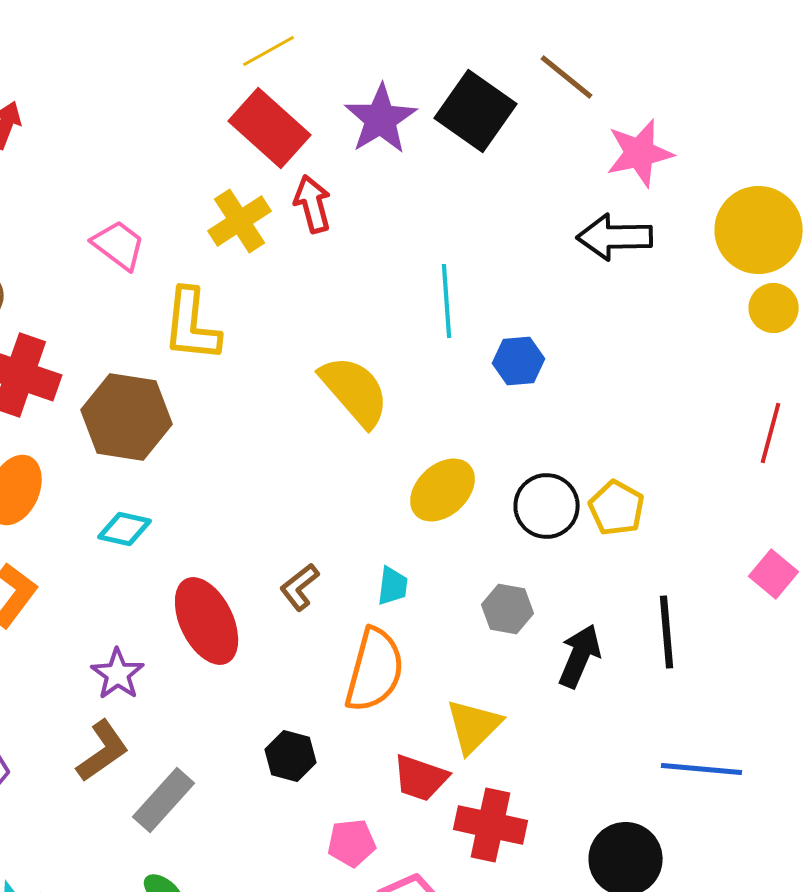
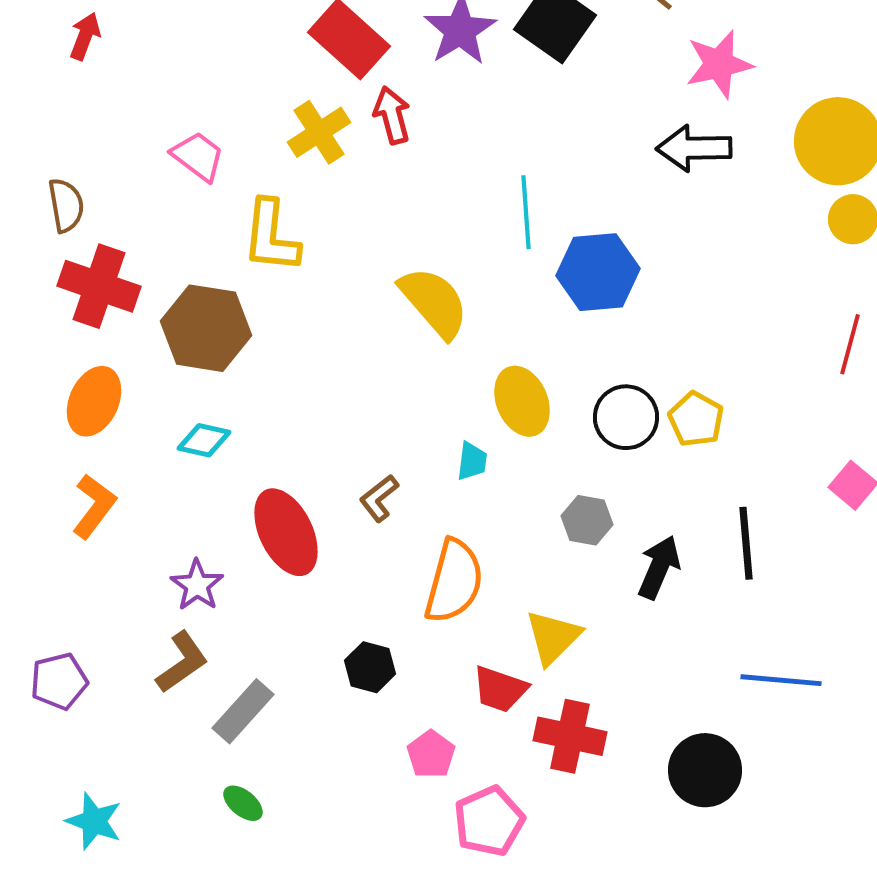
blue hexagon: (519, 361) -> (598, 272), size x1.6
yellow ellipse: (443, 490) -> (522, 401), turned -70
cyan trapezoid: (393, 586) -> (472, 461), moved
pink pentagon: (352, 843) -> (431, 754), turned -30

